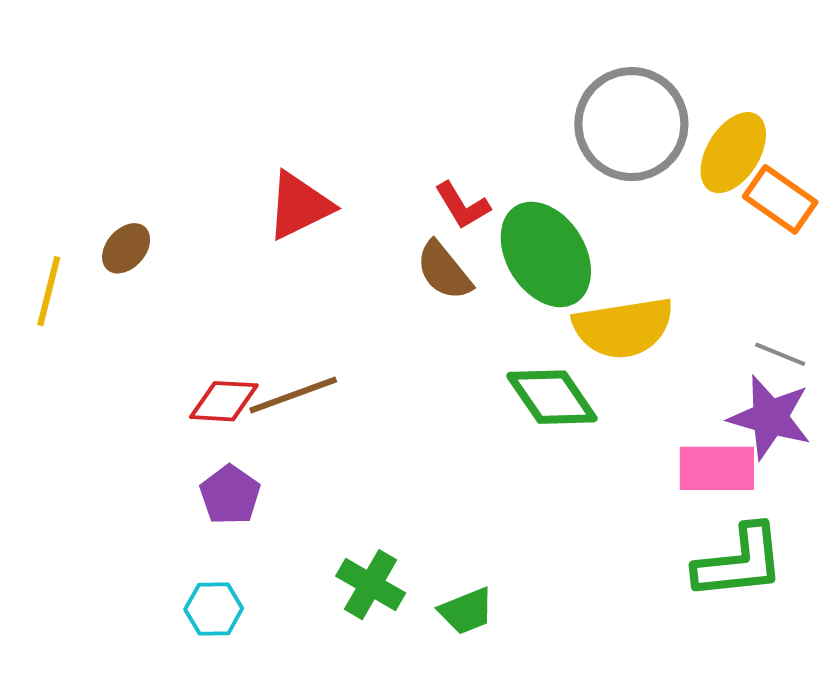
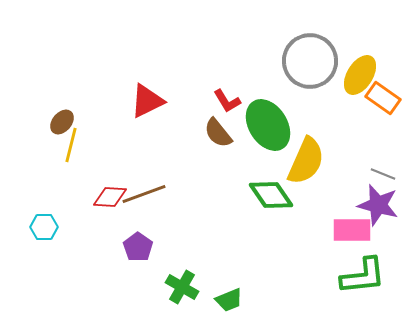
yellow line: (49, 291) -> (71, 145), moved
yellow semicircle: (623, 328) -> (306, 161), turned -57
purple pentagon: (230, 495) -> (138, 247), moved
cyan hexagon: (214, 609) -> (44, 227), moved

